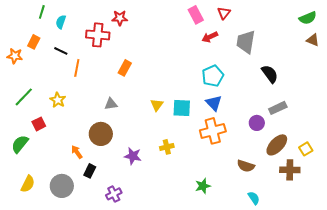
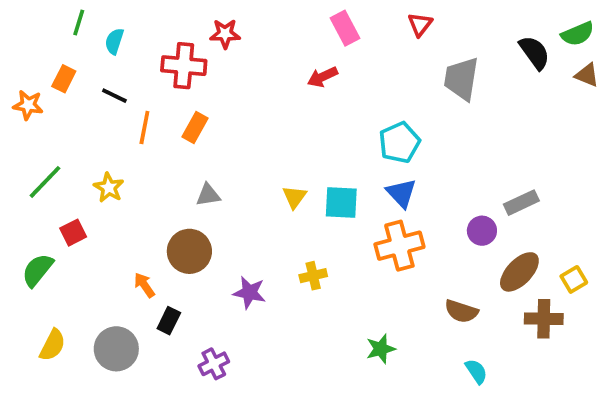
pink rectangle: (196, 15) -> (345, 28), moved
red arrow: (210, 37) -> (323, 77), moved
orange rectangle: (125, 68) -> (195, 128), moved
black semicircle: (270, 74) -> (534, 53), moved

